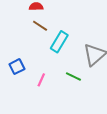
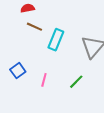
green line: (73, 77) -> (76, 82), moved, turned -63

